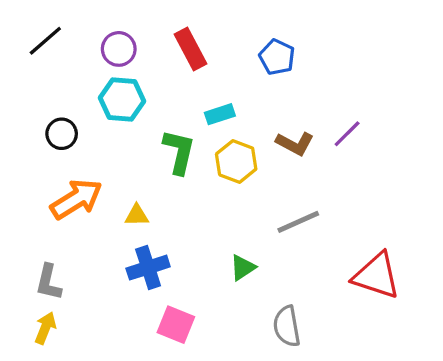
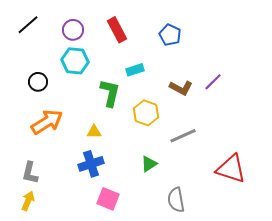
yellow hexagon: (236, 162) -> (146, 113), moved
yellow triangle: (137, 215) -> (94, 132), moved

